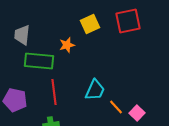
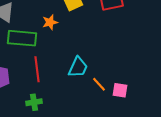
pink square: (137, 113) -> (120, 90), turned -35

